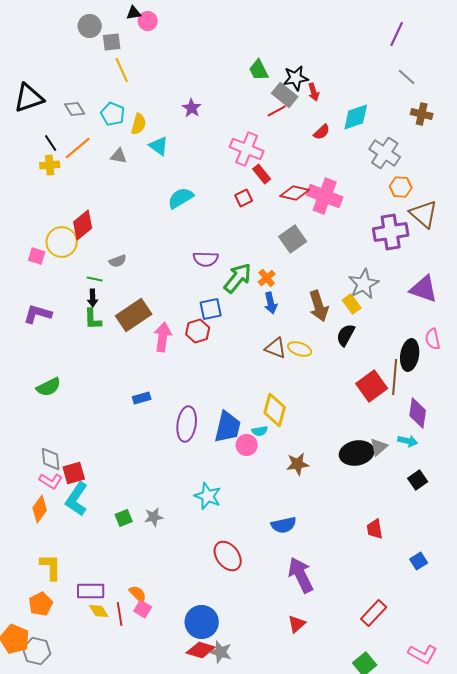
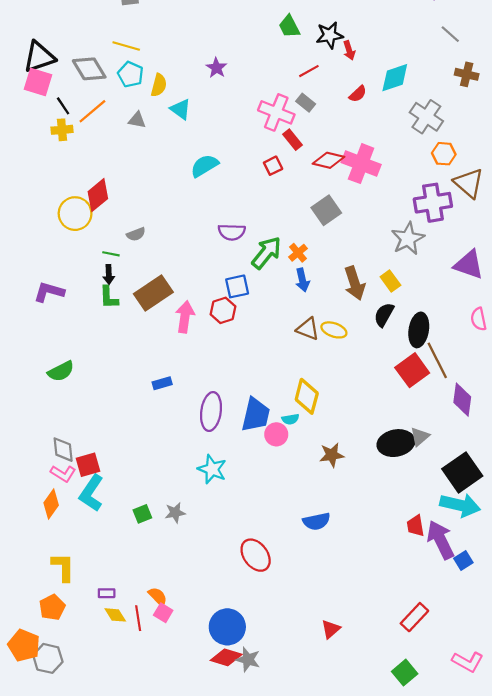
yellow line: (122, 70) -> (126, 46), moved, turned -50
gray rectangle: (285, 95) -> (306, 103), moved, size x0.7
gray diamond: (75, 109) -> (89, 69), size x1.5
pink square: (37, 256) -> (38, 82), moved, size x1.5
gray star: (364, 284) -> (408, 239), moved
black ellipse: (410, 355) -> (419, 330), moved
brown line: (395, 377) -> (437, 360), turned -32
cyan arrow: (408, 441) -> (460, 505), moved, size x1.8
black square: (418, 480) -> (462, 472), size x1.8
cyan star: (208, 496) -> (212, 469), moved
purple arrow: (301, 575) -> (441, 540), moved
purple rectangle: (91, 591) -> (107, 593), size x0.6

